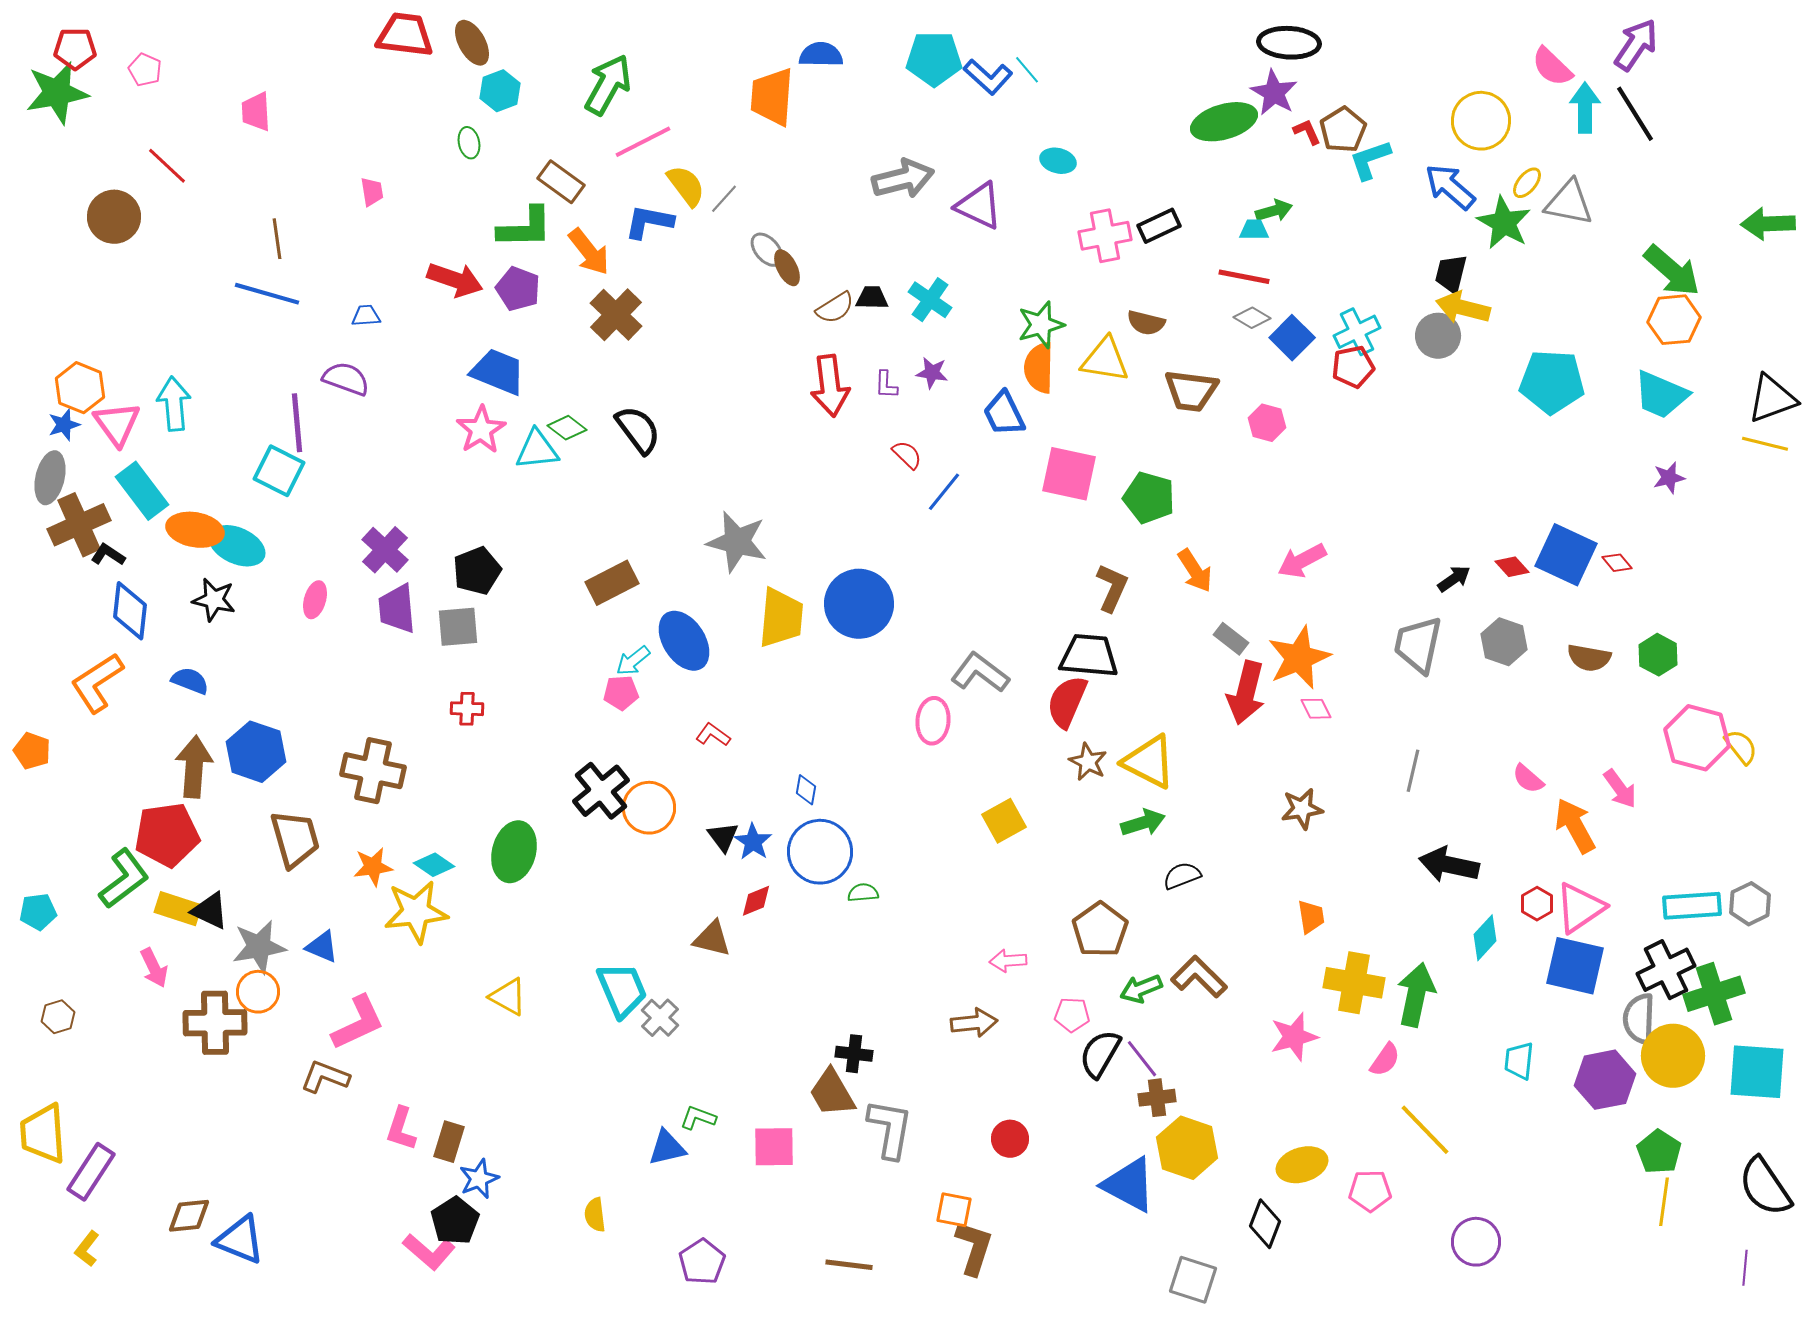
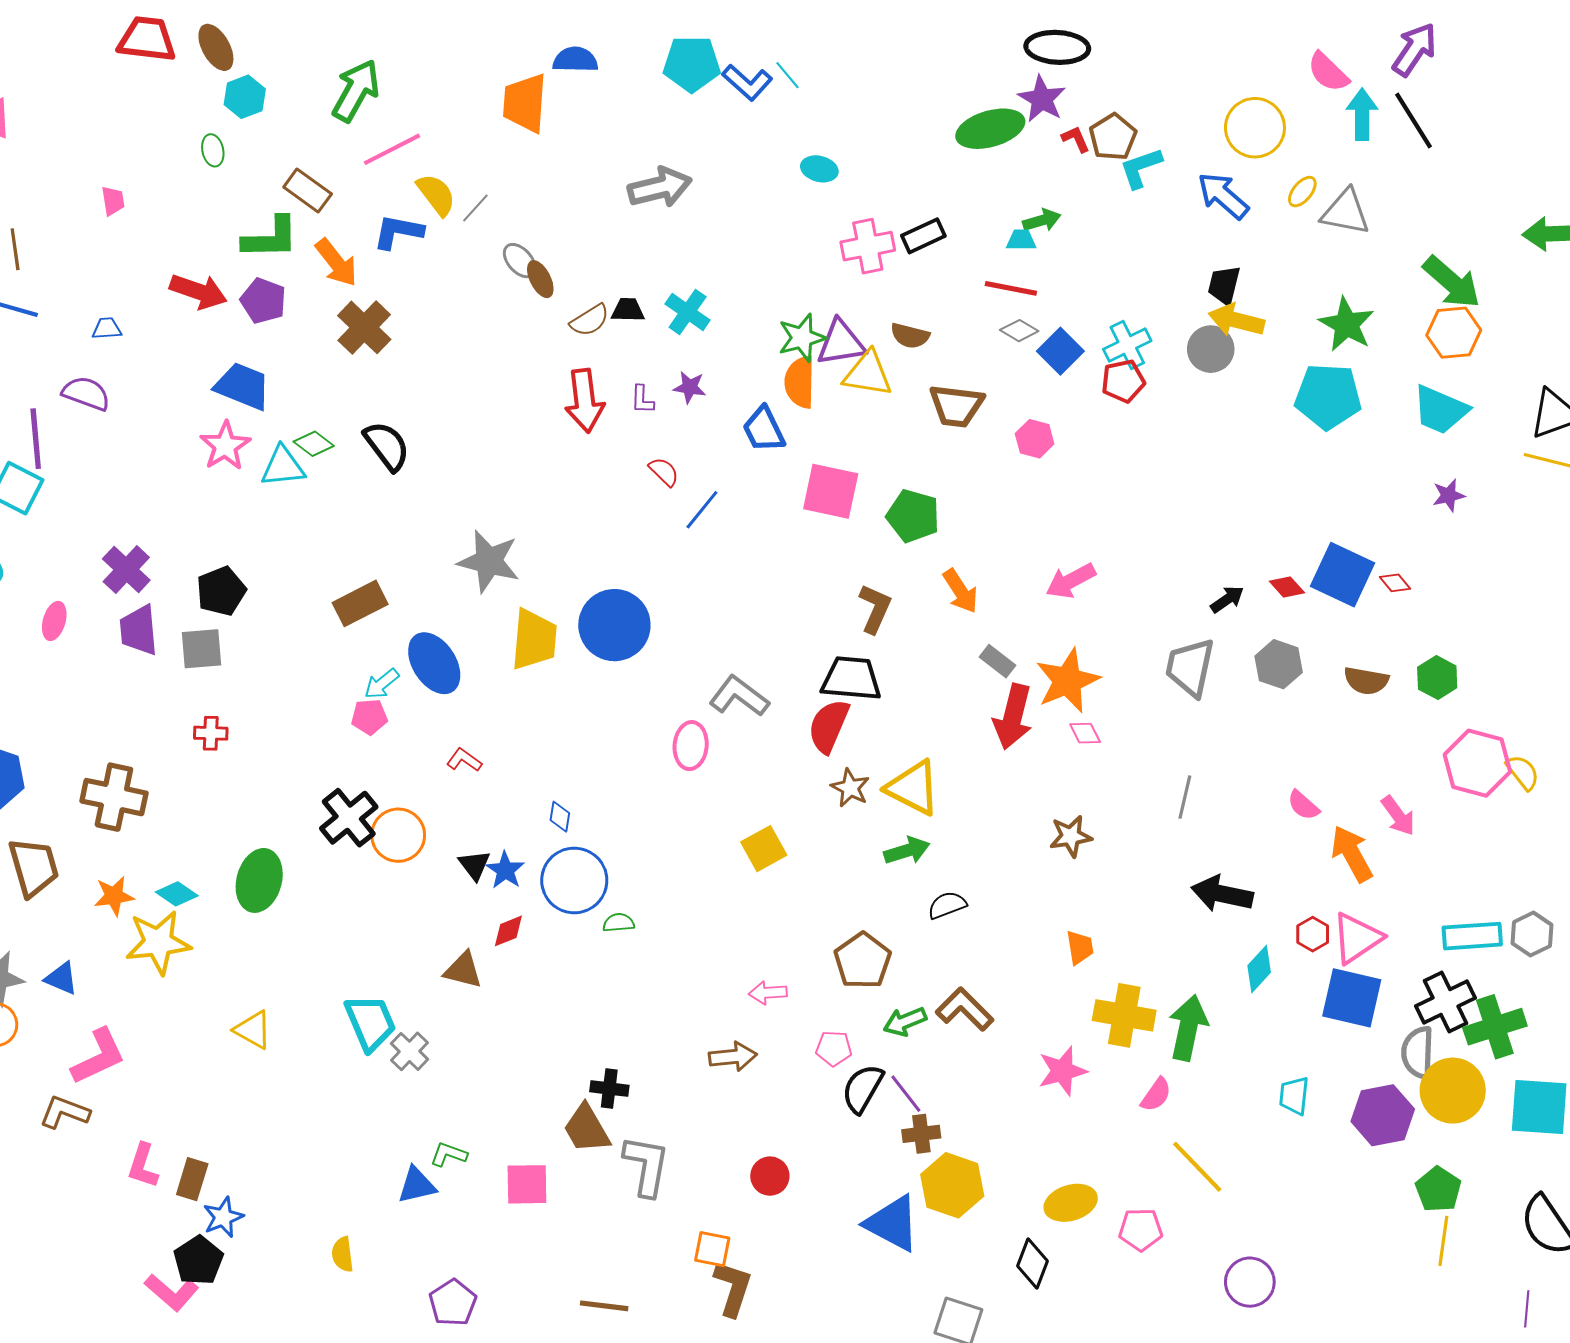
purple triangle: (979, 206) -> (841, 343), moved, turned -34
green star: (1504, 223) -> (1347, 324), moved

